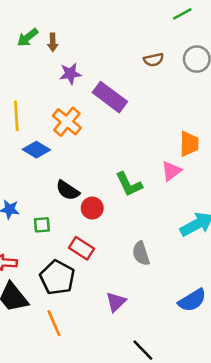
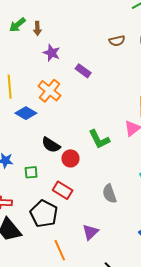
purple star: (70, 74) -> (52, 53), turned 30
purple rectangle: (110, 97) -> (83, 71), size x0.6
orange line: (54, 323) -> (60, 250), moved

